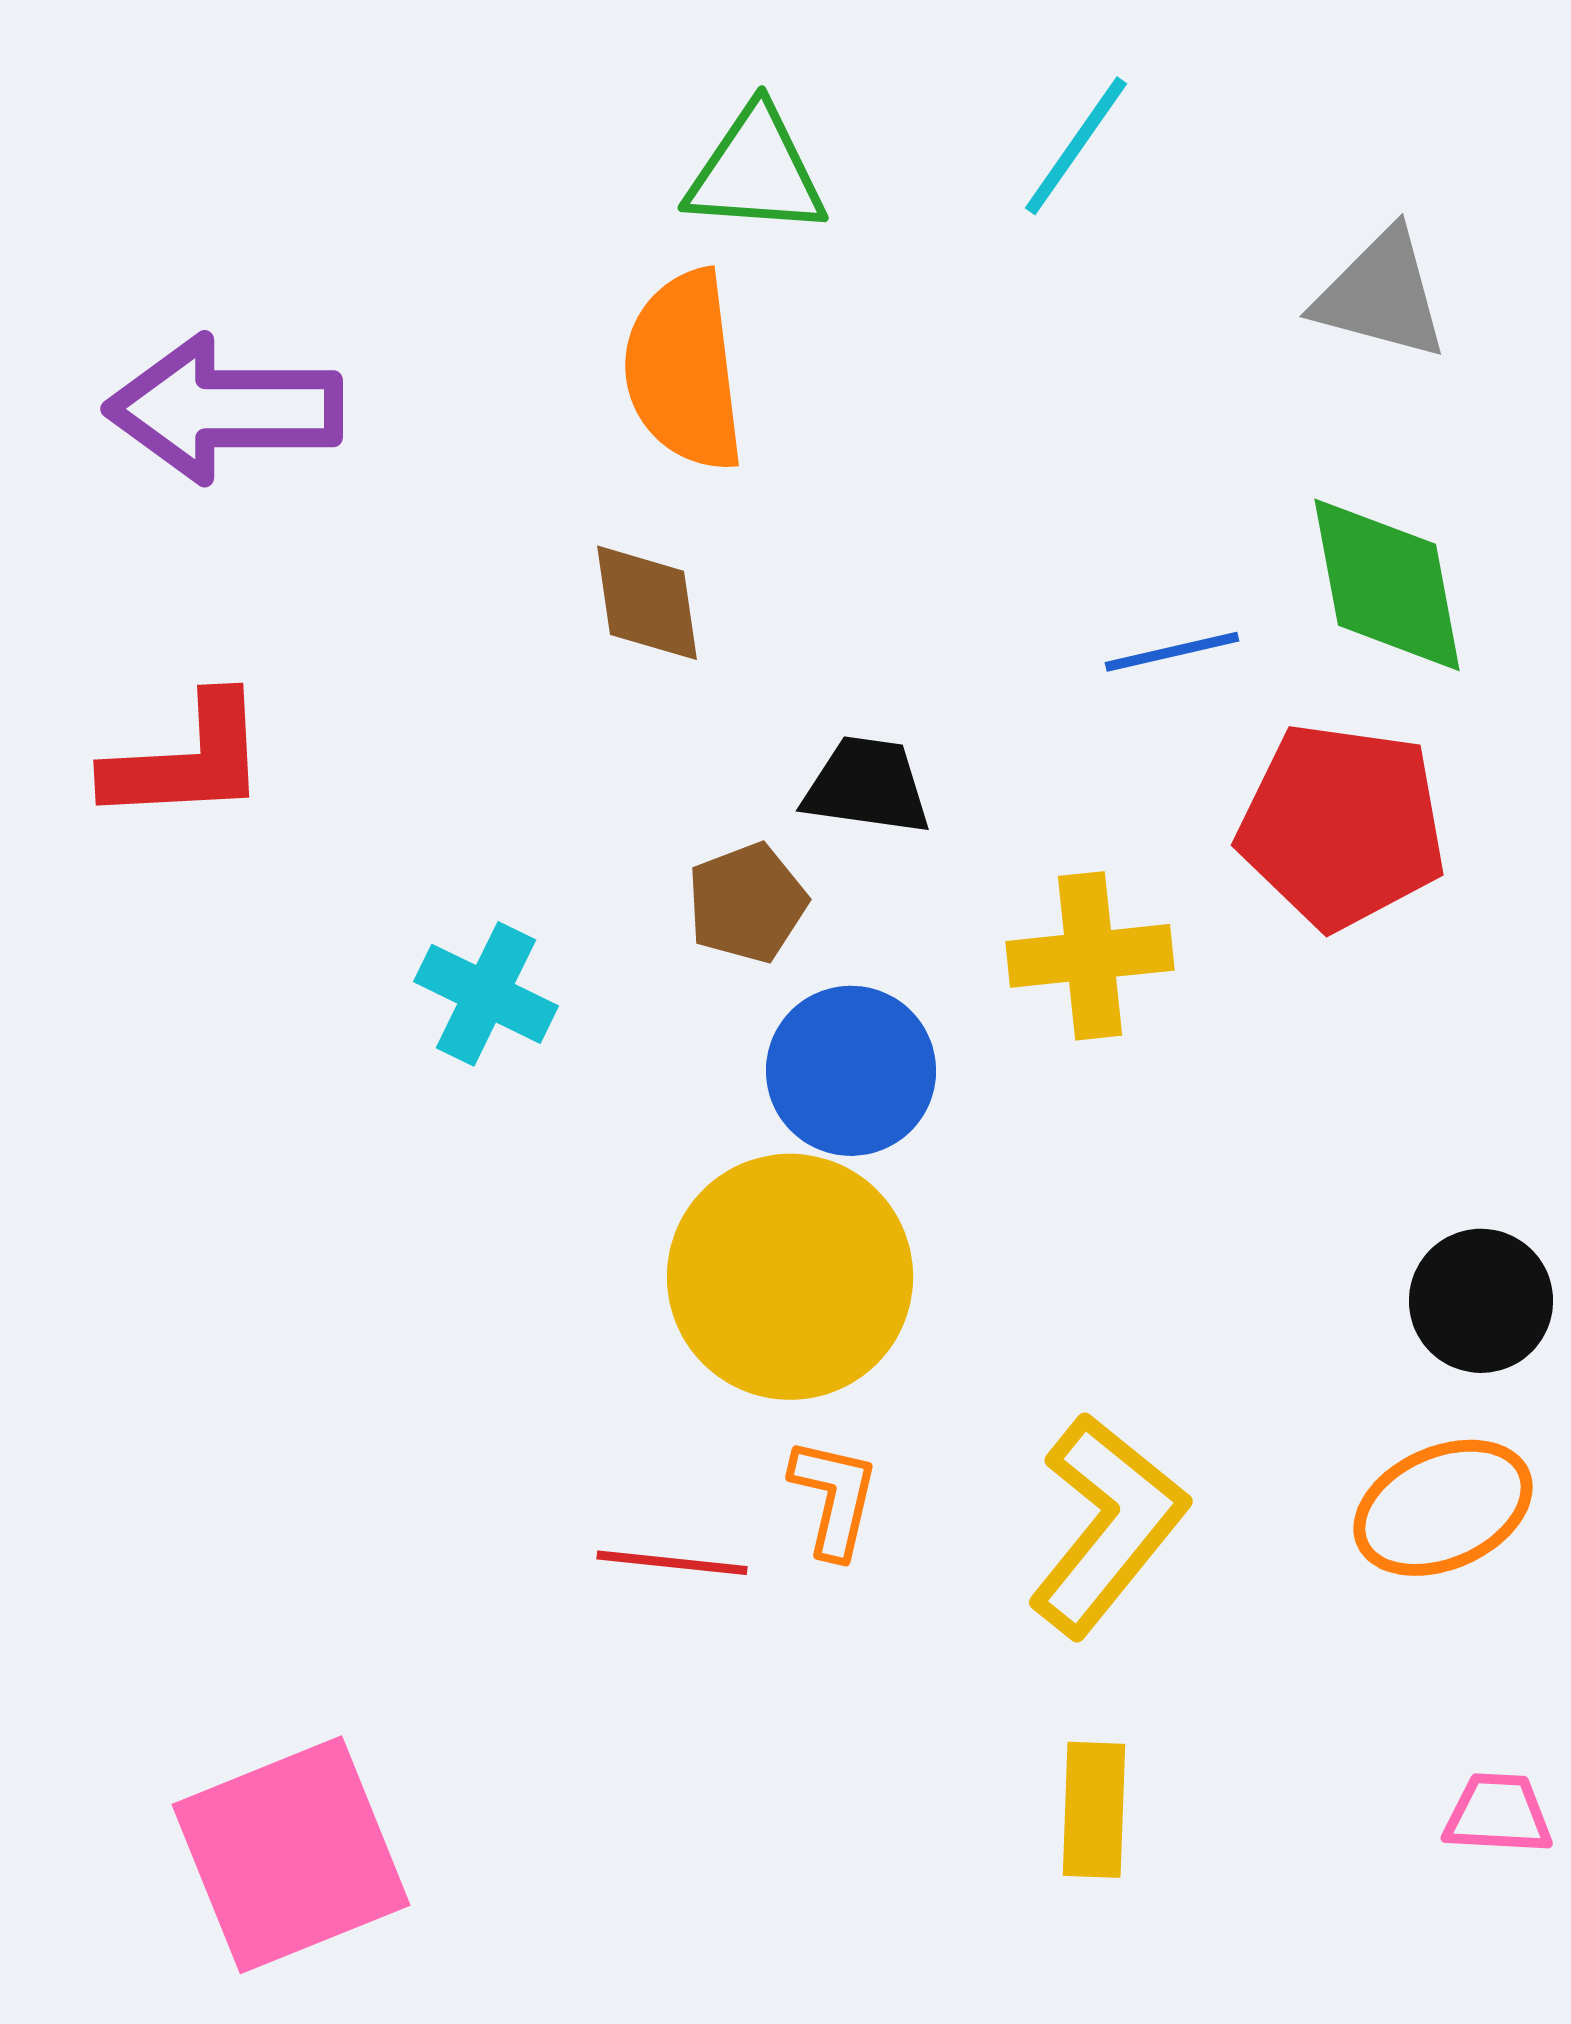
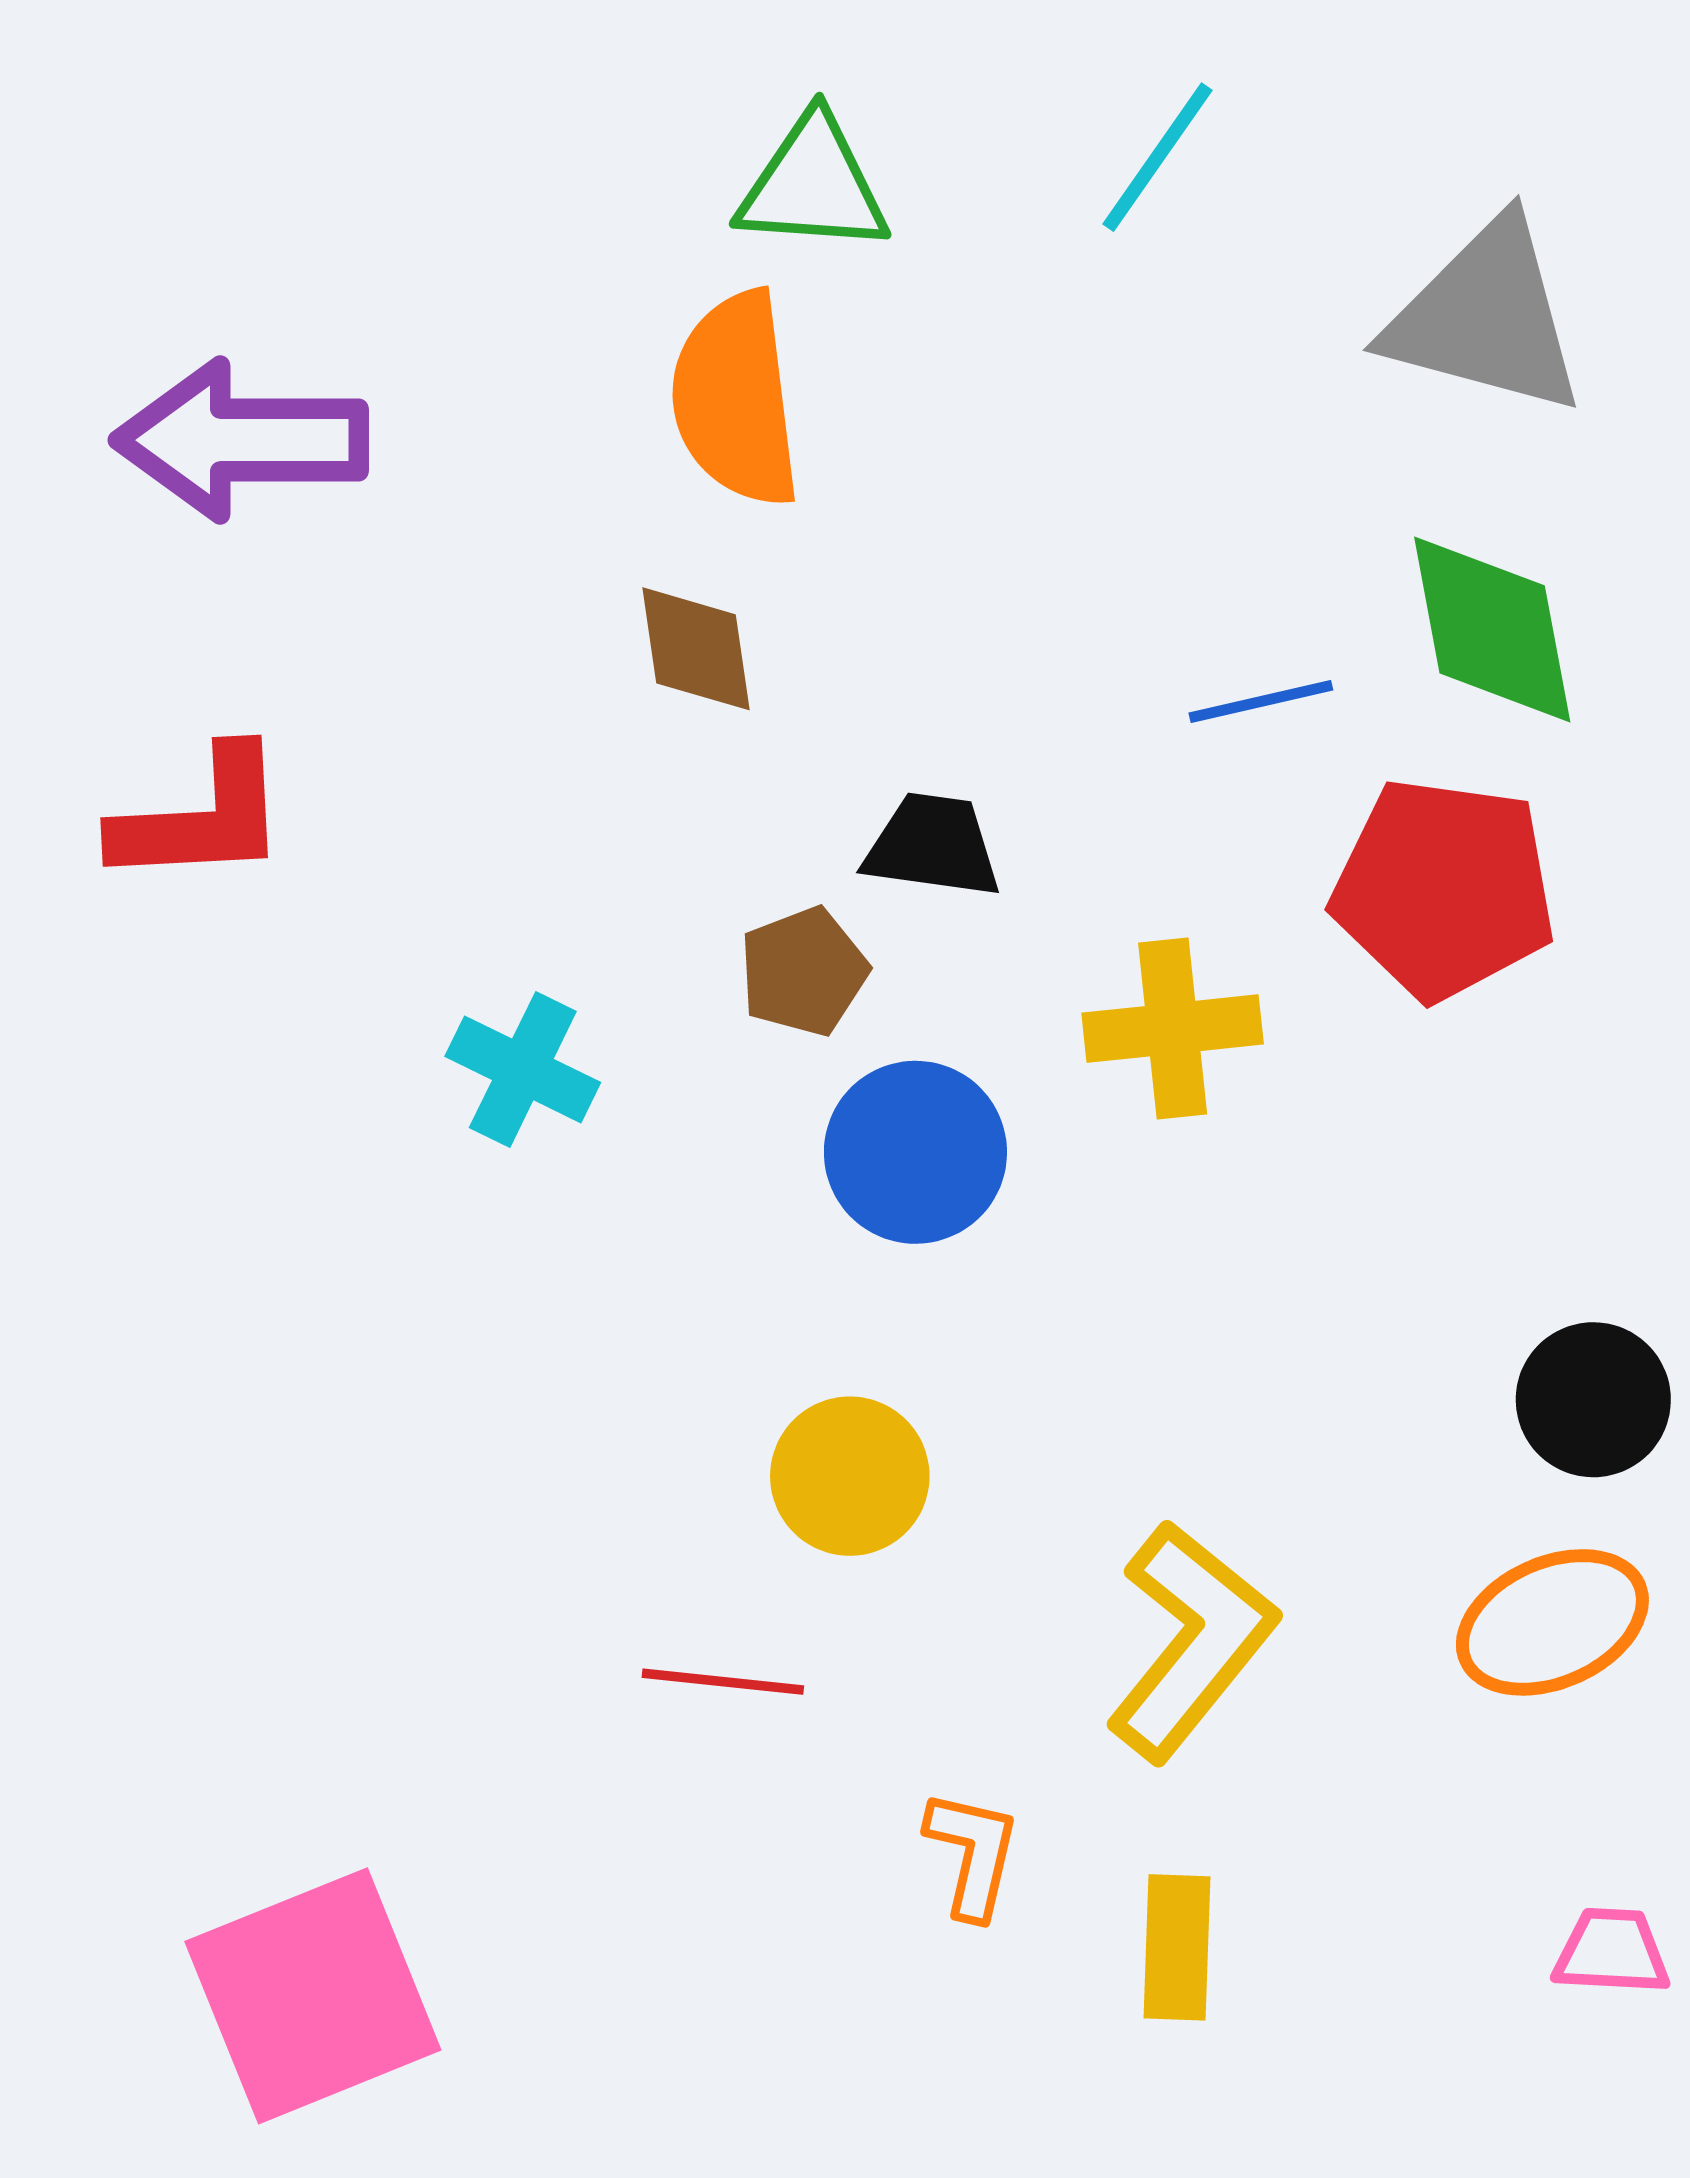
gray triangle: (1381, 295) -> (1486, 317), size x1.4
yellow circle: (790, 1277) -> (850, 1476), moved, size x0.6
orange L-shape: (834, 1498) -> (972, 1854), moved

